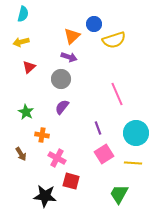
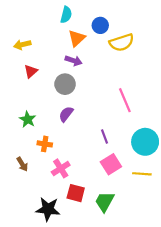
cyan semicircle: (23, 14) -> (66, 15), moved
pink cross: (57, 158) -> (61, 168), turned 30
green trapezoid: (119, 194) -> (105, 202), moved

